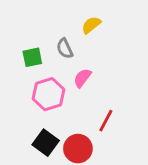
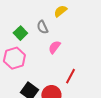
green square: (32, 57) -> (20, 33), turned -32
pink hexagon: (49, 94) -> (14, 58), moved

